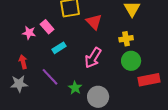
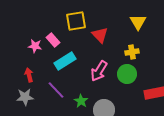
cyan rectangle: (59, 48) -> (65, 61), size x1.5
green circle: (131, 61) -> (127, 74), moved

